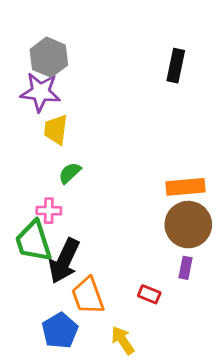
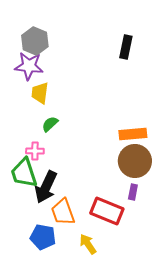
red rectangle: (149, 294) -> (107, 211), size x2.0
blue pentagon: (60, 331) -> (43, 237), turned -30

